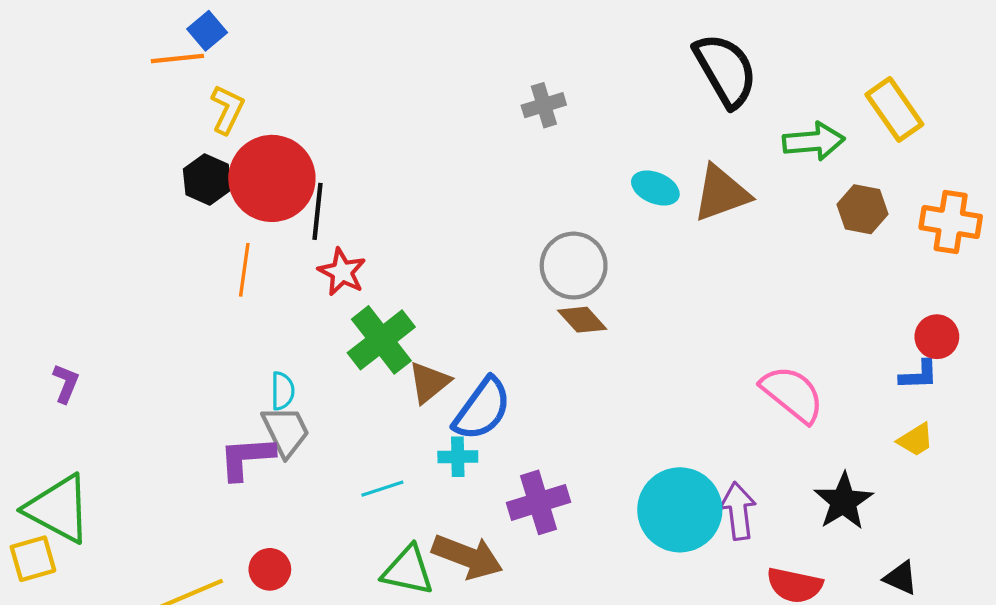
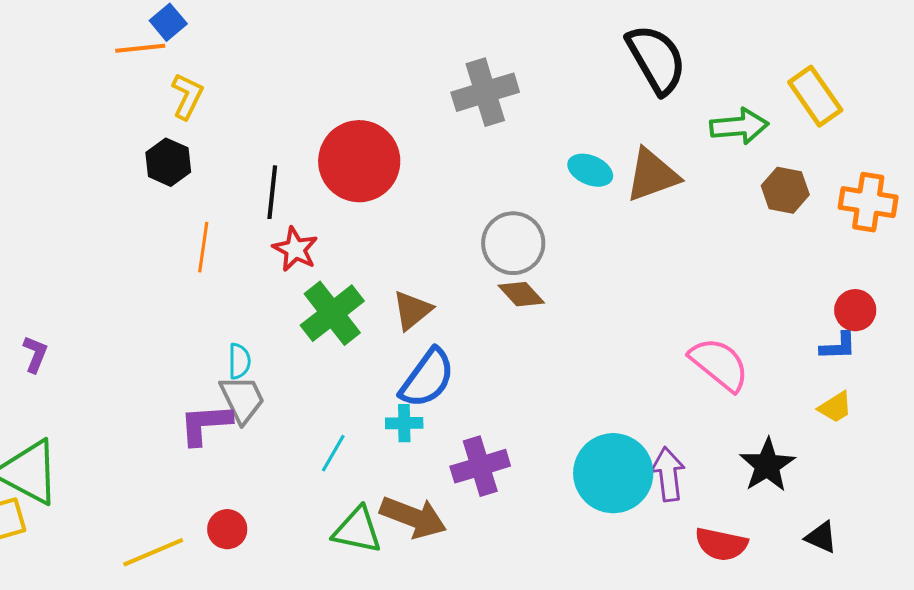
gray cross: (544, 105) -> (485, 92), size x1.6
red circle: (272, 178) -> (359, 161), moved
brown triangle: (429, 382) -> (412, 310), moved
cyan line: (382, 489) -> (333, 453), turned -42

